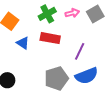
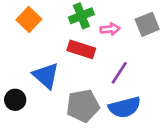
pink arrow: (72, 13) -> (110, 29), moved
blue triangle: (23, 43) -> (46, 76), moved, size x1.5

